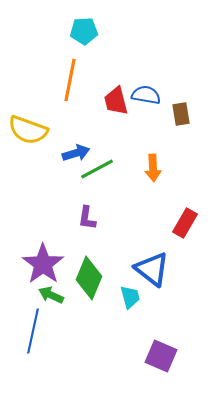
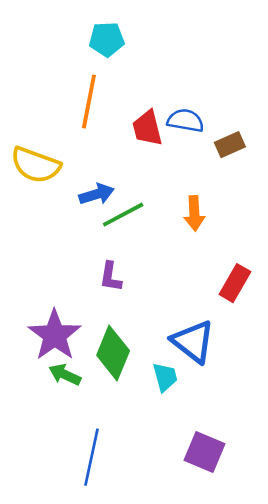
brown rectangle: (181, 114) -> (230, 145), turned 75
blue line: (33, 331) -> (91, 457), moved

